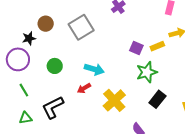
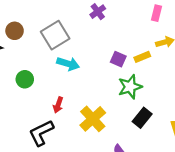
cyan arrow: (94, 69) -> (68, 64), moved
red arrow: (84, 88) -> (58, 105), turned -40
black L-shape: (53, 107) -> (41, 133), moved

